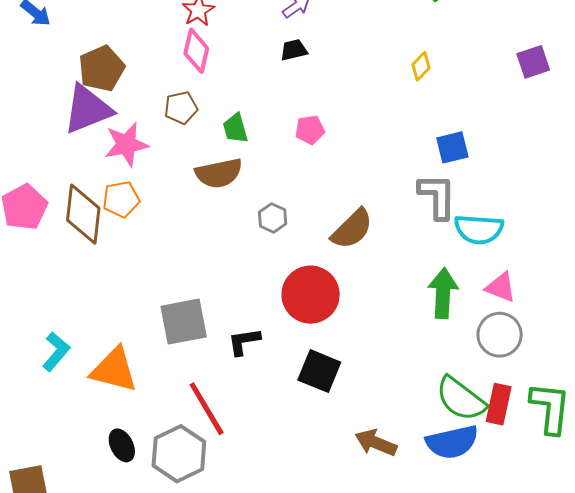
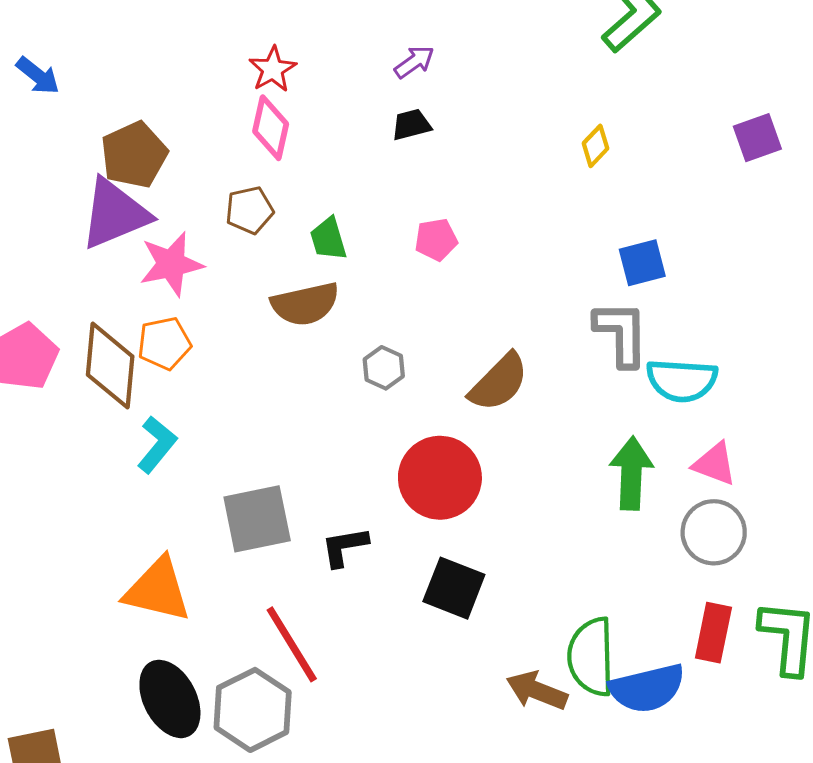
cyan L-shape: (56, 352) -> (157, 445), moved
green semicircle: (461, 399) -> (591, 657), moved, turned 52
black ellipse: (122, 445) -> (170, 699), size x1.6

